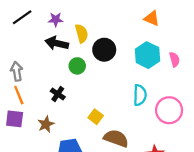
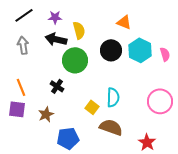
orange triangle: (152, 18) -> (124, 22), moved
black circle: (104, 50) -> (111, 50), moved
green circle: (77, 66) -> (75, 60), size x1.6
gray arrow: (17, 71) -> (23, 45), moved
cyan semicircle: (140, 95) -> (113, 97), moved

